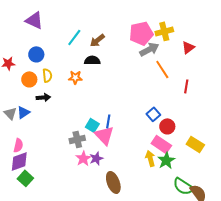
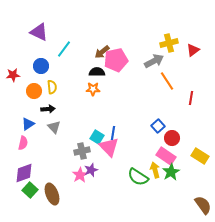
pink pentagon: (141, 33) -> (116, 60), moved
cyan line: (74, 37) -> (64, 49), moved
red triangle: (188, 47) -> (193, 50), moved
orange star: (75, 77) -> (93, 89), moved
gray triangle: (10, 113) -> (54, 127), moved
pink semicircle: (18, 145) -> (23, 143), moved
pink star: (83, 158) -> (80, 175), moved
purple star: (96, 158) -> (91, 170), moved
brown ellipse: (113, 182) -> (52, 194), moved
green semicircle: (183, 186) -> (138, 177), moved

